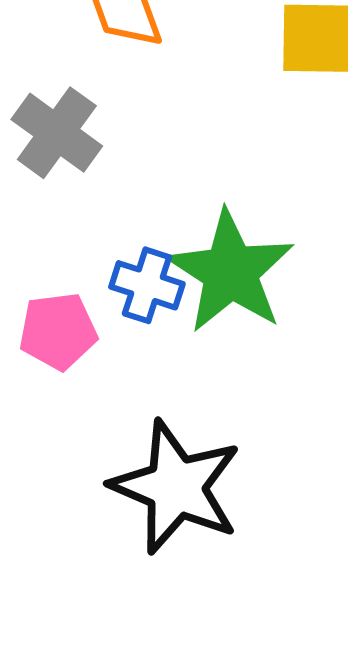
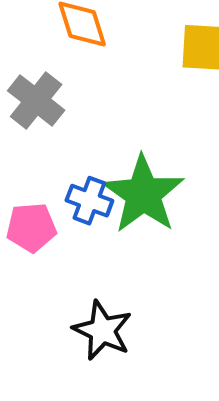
black star: (176, 487) -> (102, 330), size x0.7

